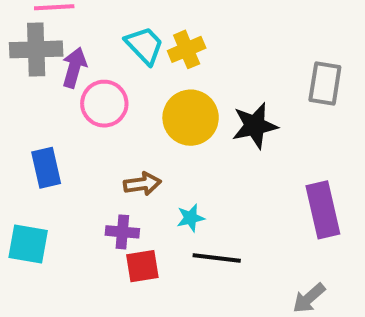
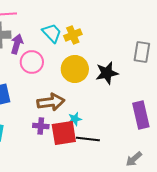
brown arrow: (142, 184) -> (51, 102), size x1.5
red square: (142, 266) -> (64, 133), moved, size x1.5

